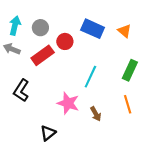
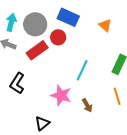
gray circle: (40, 28) -> (35, 24), size x1.5
blue rectangle: (93, 29) -> (68, 17), moved
orange triangle: (124, 31) -> (105, 25), moved

